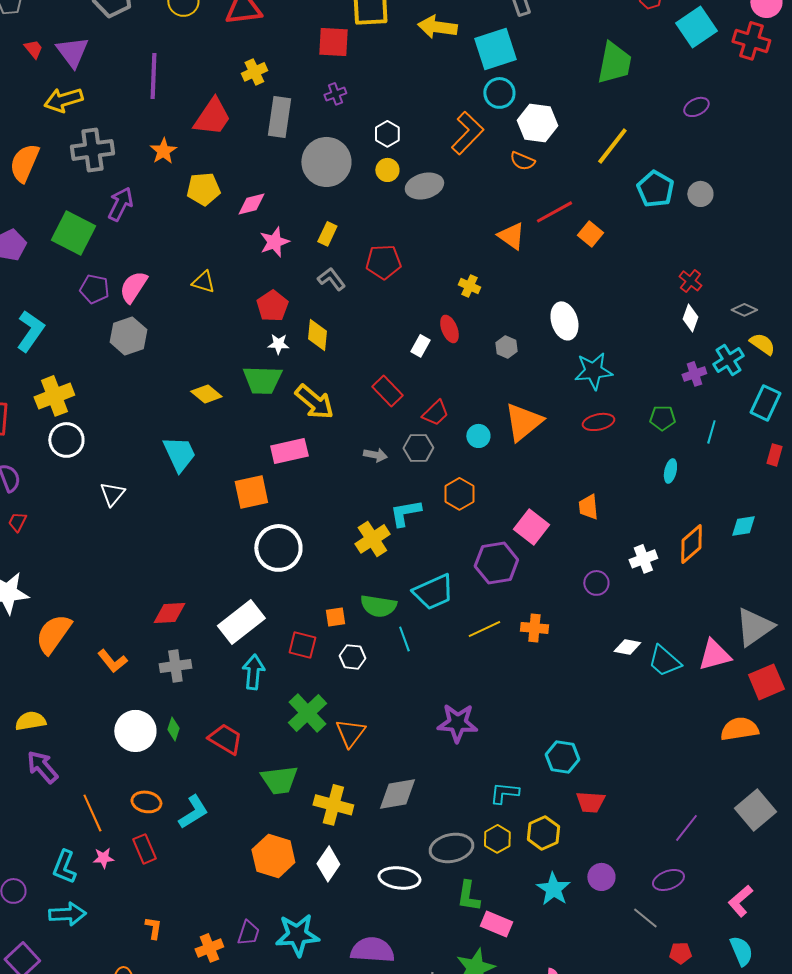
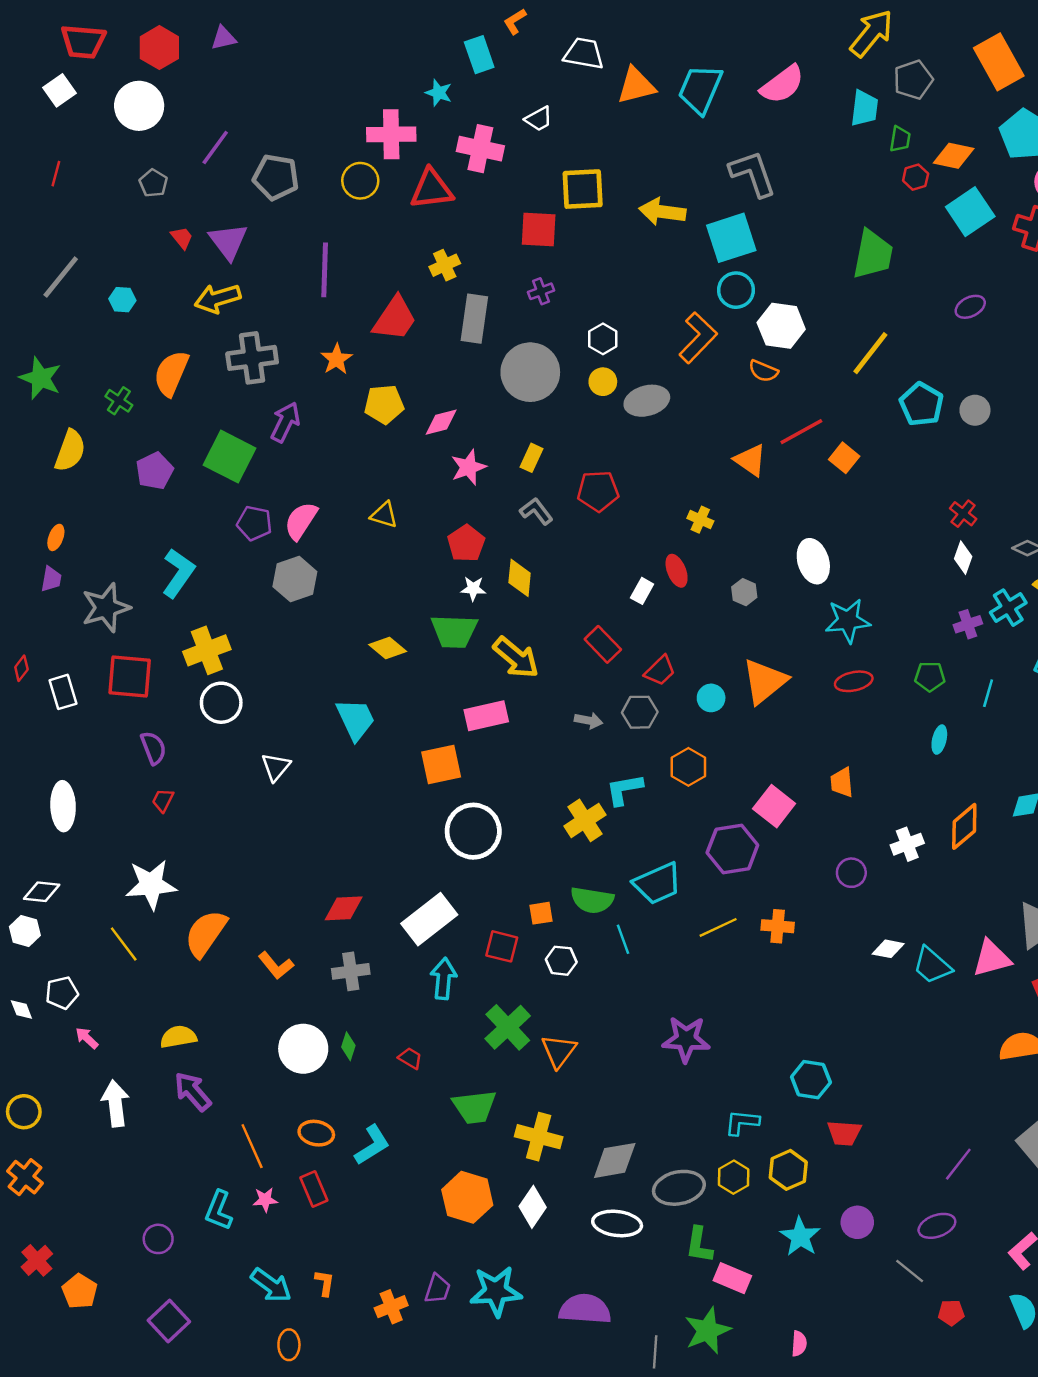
red trapezoid: (225, 739) -> (410, 1058), size x0.6
gray diamond: (397, 794) -> (615, 1160), moved
cyan arrow: (67, 914) -> (271, 1285), moved, turned 39

